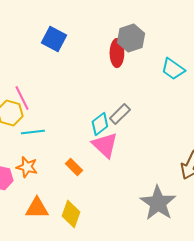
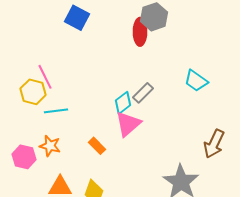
cyan trapezoid: (173, 69) -> (196, 81), moved
pink triangle: (105, 145) -> (128, 124), turned 36

